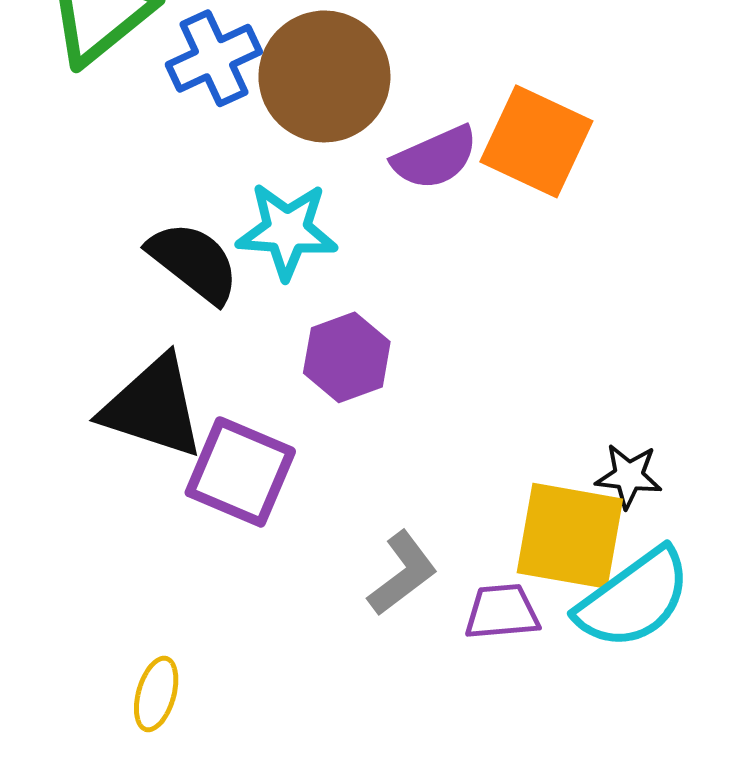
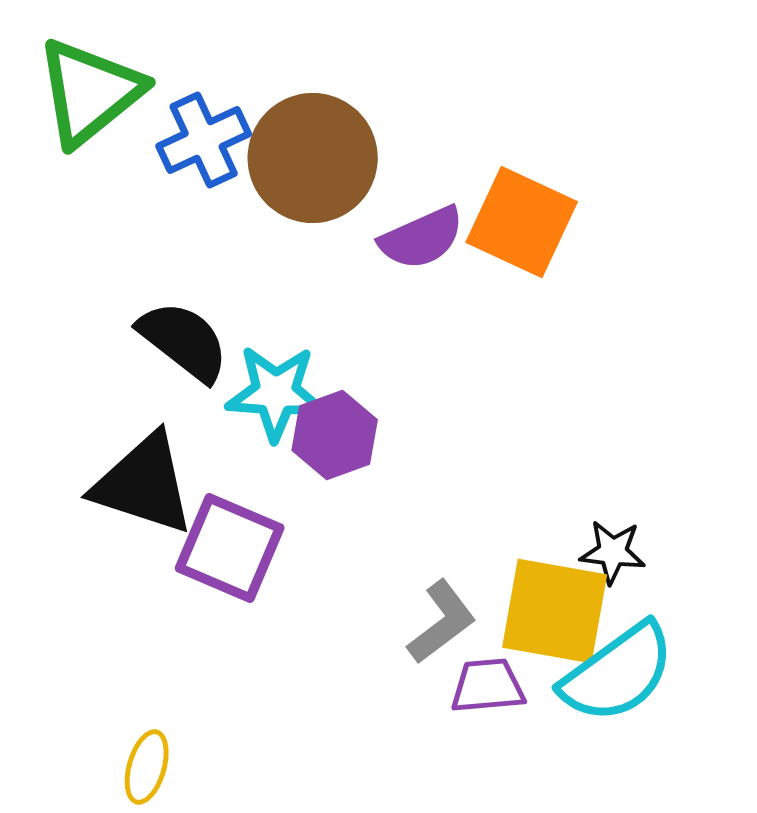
cyan star: (287, 231) -> (276, 393), moved
gray L-shape: (403, 573) -> (442, 622), moved

